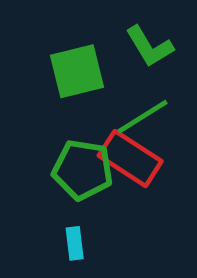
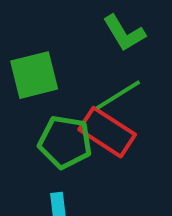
green square: (77, 71) -> (34, 75), moved

